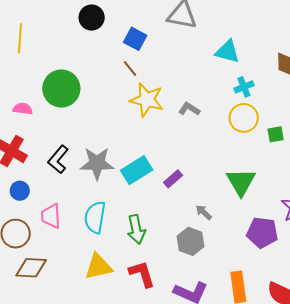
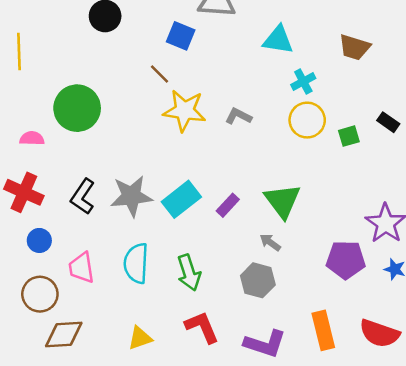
blue square: (135, 39) -> (181, 36), moved
green triangle: (241, 182) -> (283, 201), moved
yellow triangle: (98, 267) -> (140, 338), moved, size x0.7

